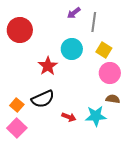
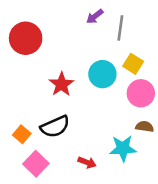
cyan circle: (72, 49) -> (102, 74), moved
red arrow: (69, 117) -> (87, 162), moved
pink square: (17, 128) -> (36, 164), moved

